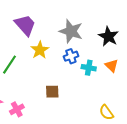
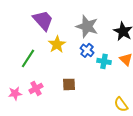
blue cross: (71, 56) -> (87, 50), turned -32
pink cross: (17, 109) -> (36, 88), moved

